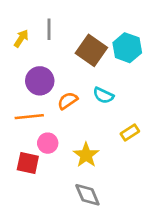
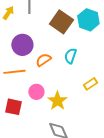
cyan semicircle: (103, 95) -> (70, 56), turned 84
pink circle: (48, 143) -> (36, 92), moved

